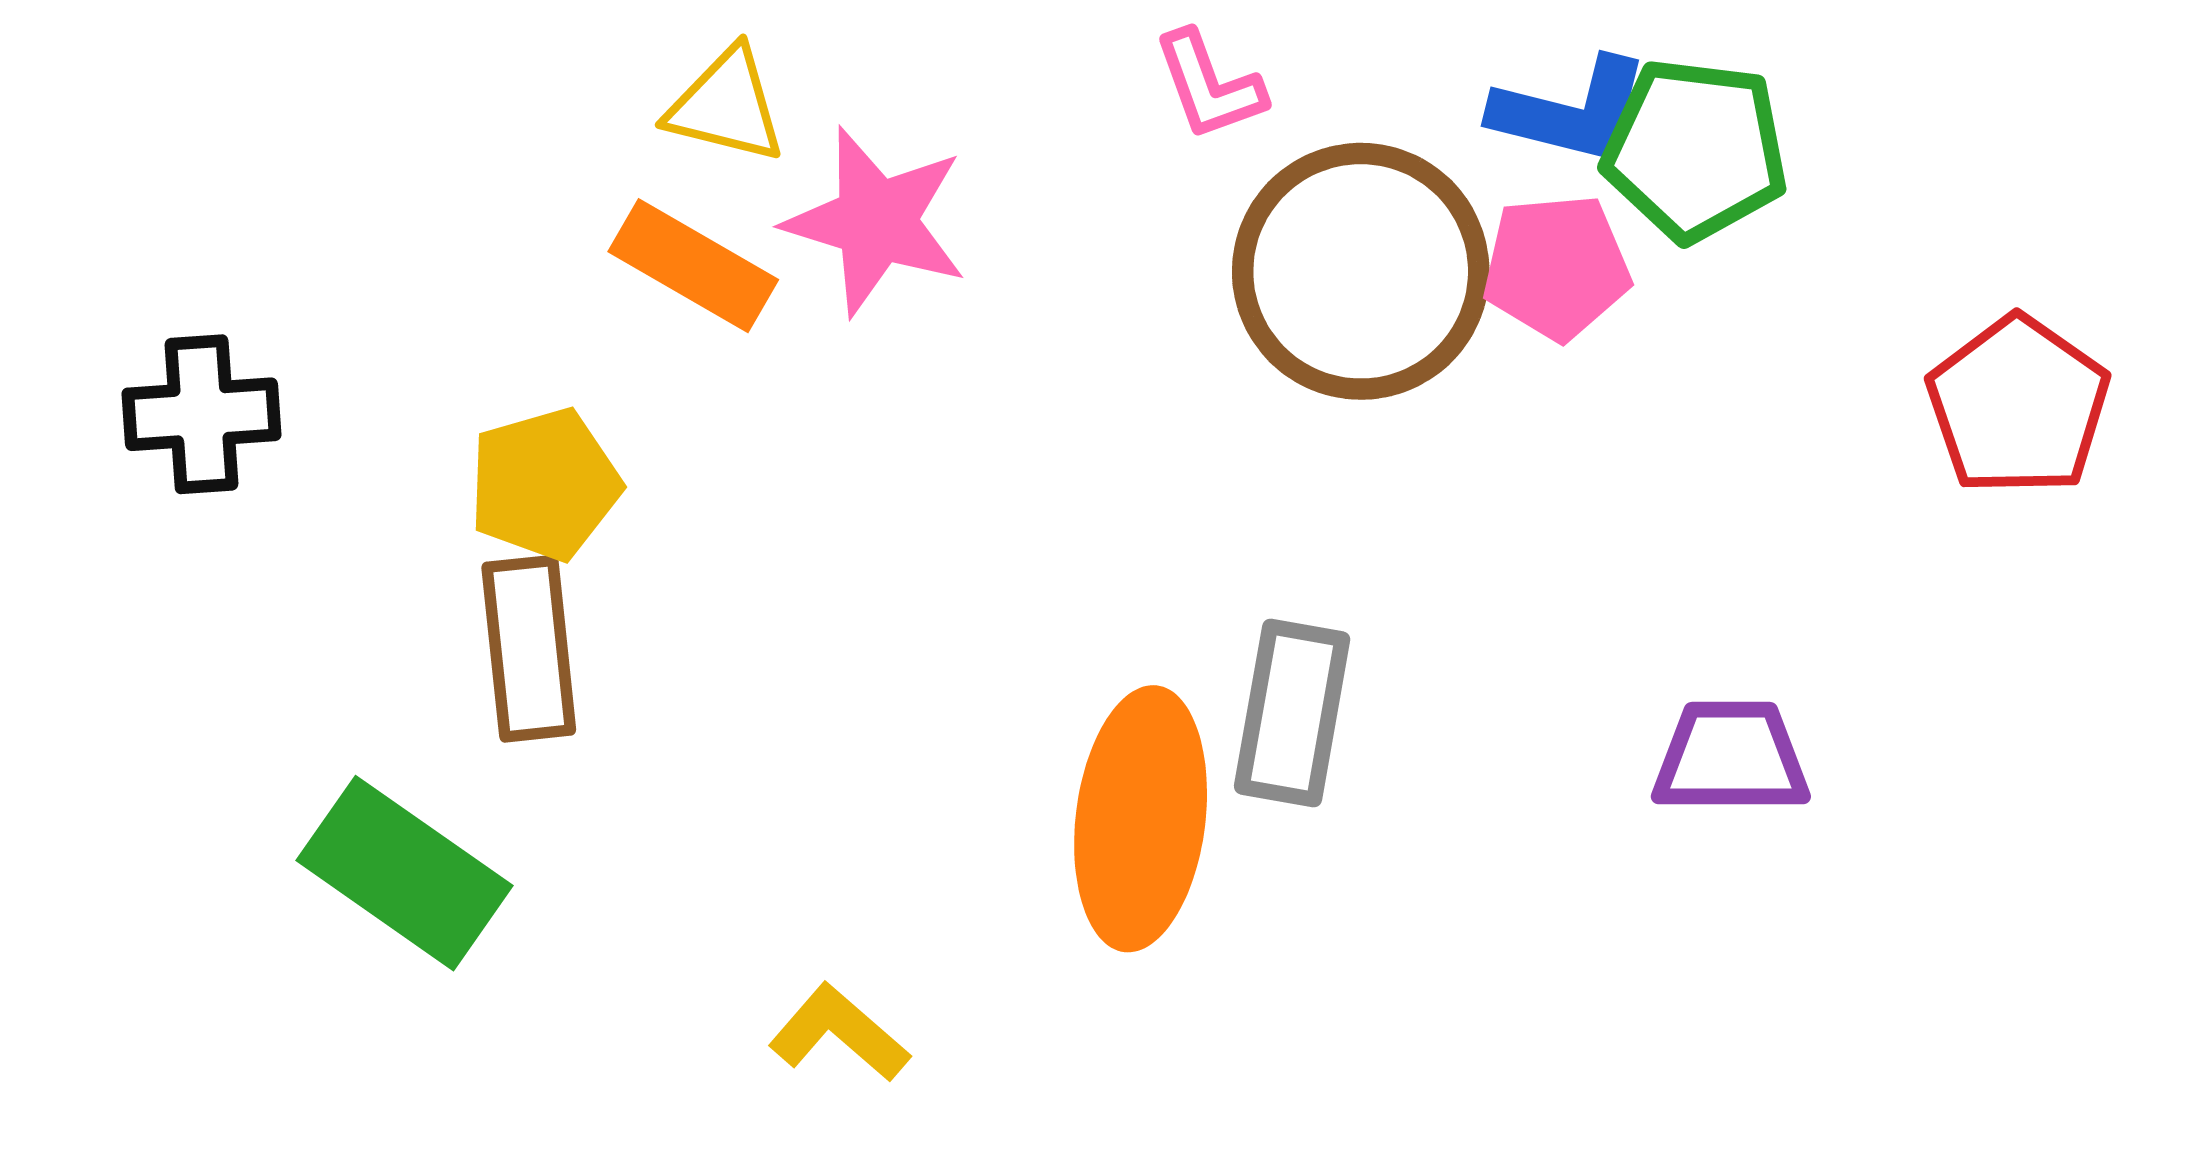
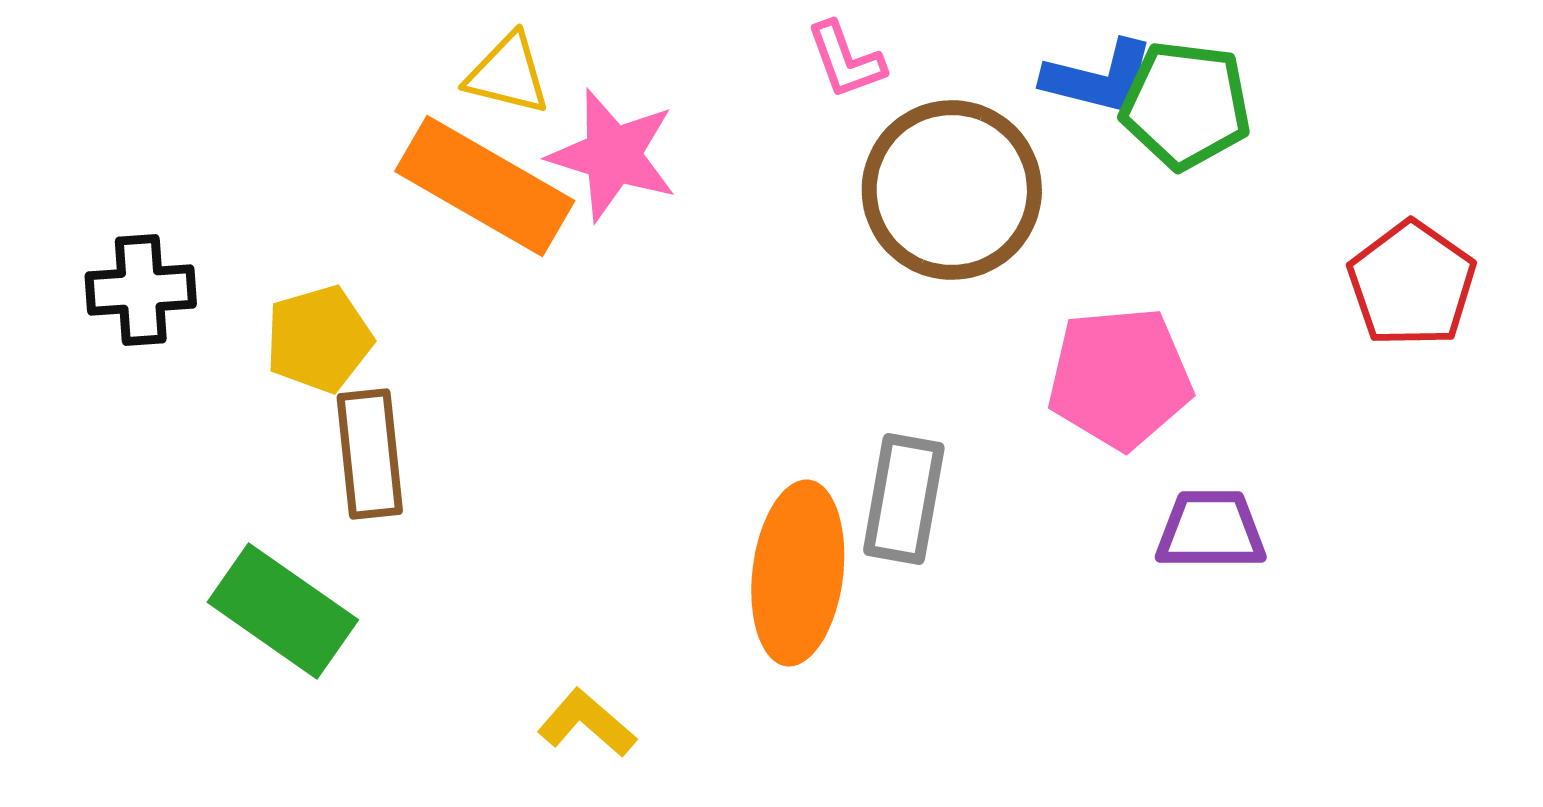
orange rectangle: (693, 266) -> (485, 186), size x1.5
pink pentagon: (1557, 267) -> (1120, 378), moved, size x1.4
yellow pentagon: (545, 484) -> (319, 339), moved

